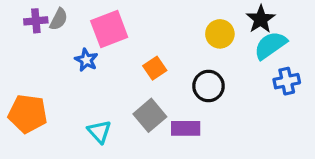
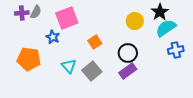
orange pentagon: (28, 114) -> (29, 59), moved
purple rectangle: (186, 128) -> (128, 71), moved, turned -36
cyan triangle: (99, 132) -> (69, 66), moved

